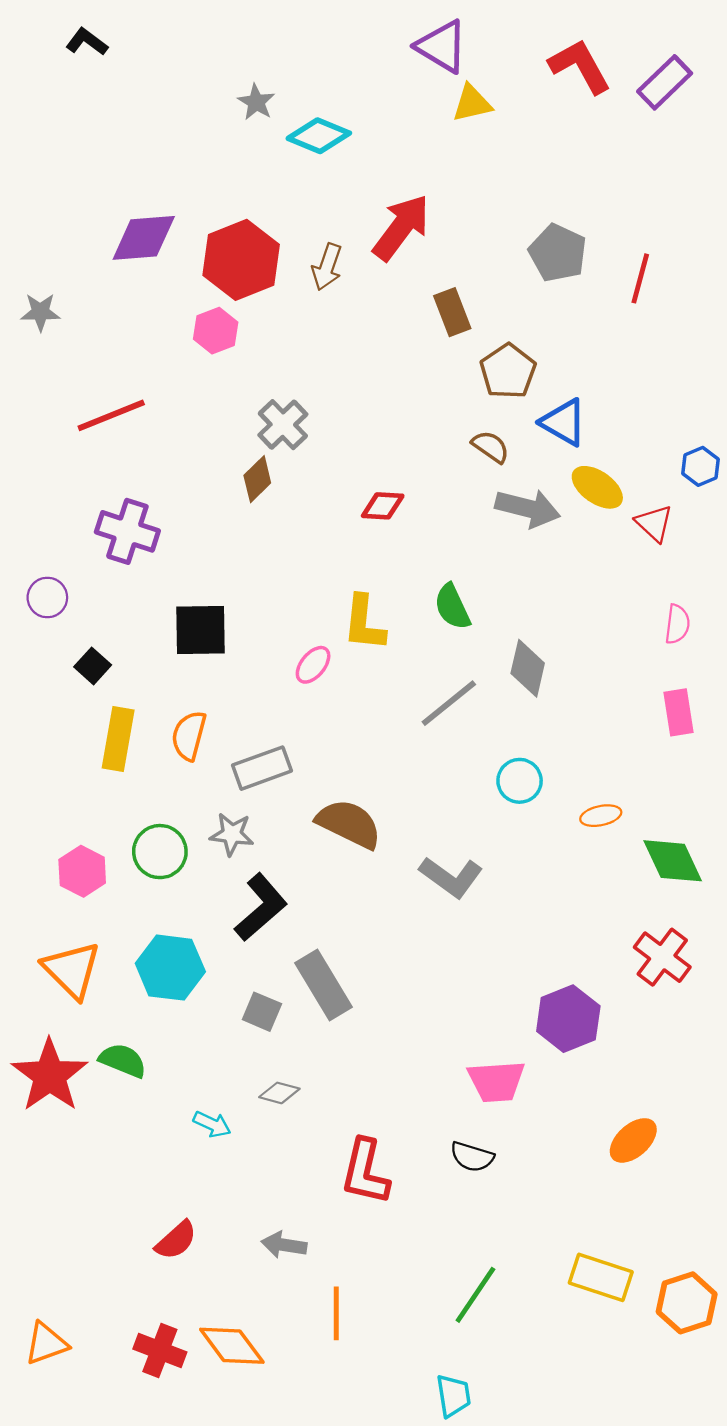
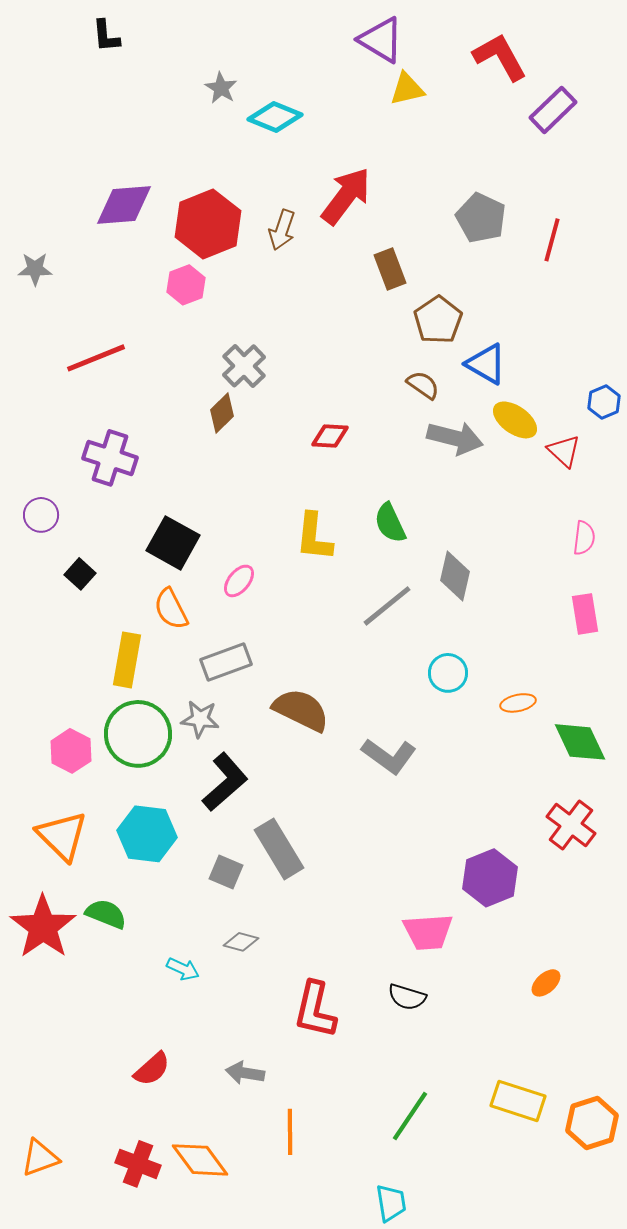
black L-shape: (87, 42) -> (106, 36), moved, turned -132
purple rectangle: (665, 82) -> (553, 110), moved
black square: (200, 630) -> (173, 543), turned 30
pink ellipse: (313, 665) -> (239, 581), moved
orange semicircle: (189, 736) -> (171, 609), moved, turned -42
yellow rectangle: (118, 739) -> (127, 660), moved
green circle: (160, 852) -> (138, 734), size x1.4
orange ellipse: (633, 1140) -> (546, 983), size x0.7

